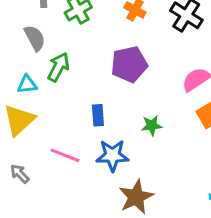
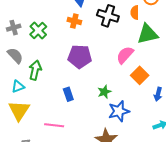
purple pentagon: (129, 64) -> (80, 57), turned 30
blue star: (112, 155) -> (119, 111), moved

